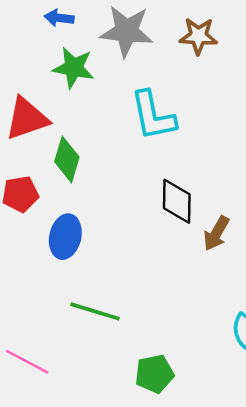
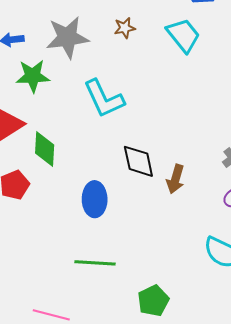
brown star: (198, 36) -> (125, 28), size x0.7
blue ellipse: (65, 237) -> (95, 199), moved

